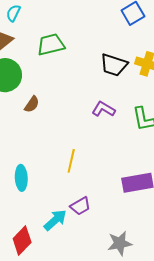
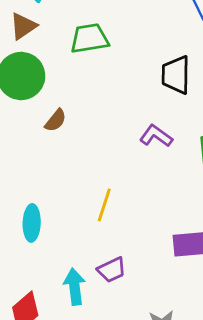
black trapezoid: (114, 65) -> (176, 75), turned 68
cyan arrow: (55, 220) -> (75, 287), turned -60

